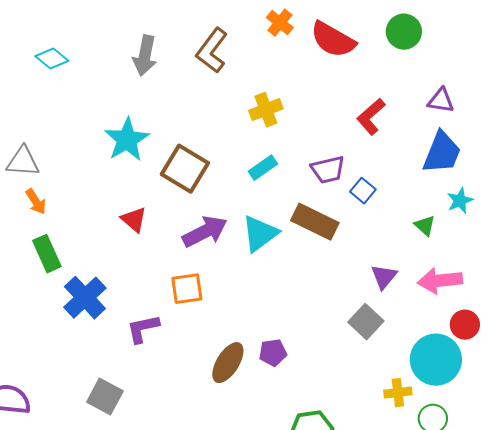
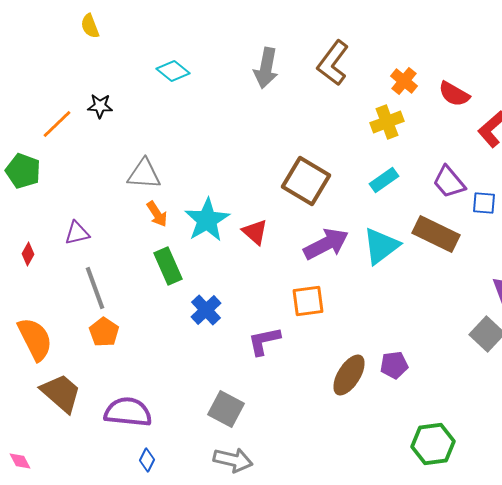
orange cross: (280, 23) -> (404, 81), moved
red semicircle: (333, 40) -> (454, 94), moved, size x0.7
cyan star: (127, 140) -> (207, 220), moved
purple trapezoid: (328, 170) -> (449, 182), turned 63
blue square: (363, 191) -> (484, 203), turned -35
blue cross: (85, 298) -> (206, 310), size x0.7

